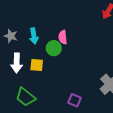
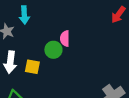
cyan arrow: (34, 36) -> (24, 15), moved

